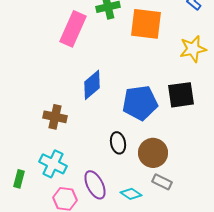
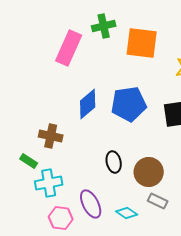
blue pentagon: (140, 103) -> (129, 104), moved
cyan cross: (53, 164) -> (49, 183), turned -36
green rectangle: (19, 179) -> (29, 161), moved, turned -72

